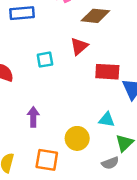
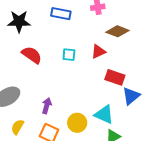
purple arrow: (33, 117) -> (47, 106), moved
cyan triangle: (107, 120) -> (104, 114), size x1.5

